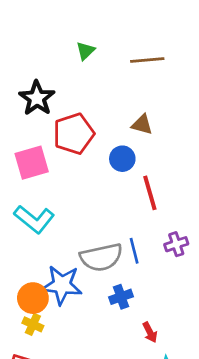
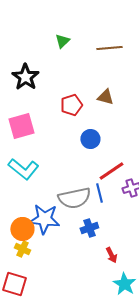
red pentagon: (74, 134) -> (71, 105), moved, size x0.7
blue circle: (122, 159) -> (90, 139), moved
red line: (150, 193) -> (111, 171), moved, turned 72

